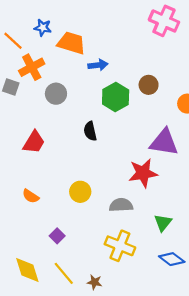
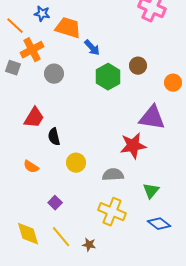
blue arrow: (98, 65) -> (92, 48), turned 54
black semicircle: (90, 131) -> (54, 137), moved

